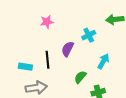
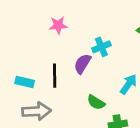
cyan cross: (89, 35) -> (101, 47), moved
green semicircle: (80, 77) -> (96, 102), turned -104

